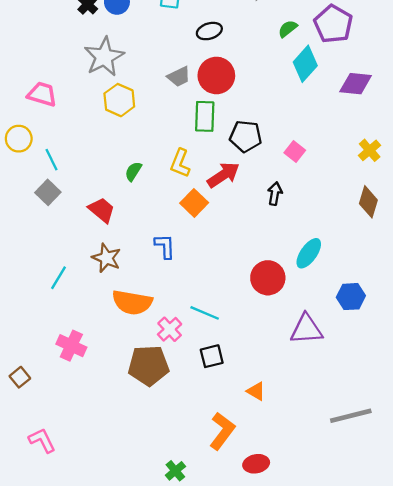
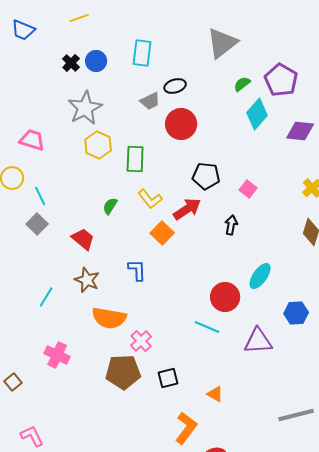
gray trapezoid: (179, 77) -> (150, 101), moved
green rectangle: (205, 116) -> (135, 159), moved
yellow L-shape: (180, 163) -> (150, 199), turned -60
cyan line: (205, 313) -> (207, 327), moved
black square: (212, 356) -> (168, 378), moved

